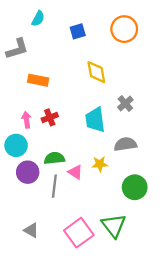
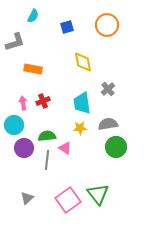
yellow star: (100, 164) -> (80, 128), moved
green circle: (135, 187) -> (116, 147), moved
gray triangle: (31, 230) -> (27, 198), turned 48

